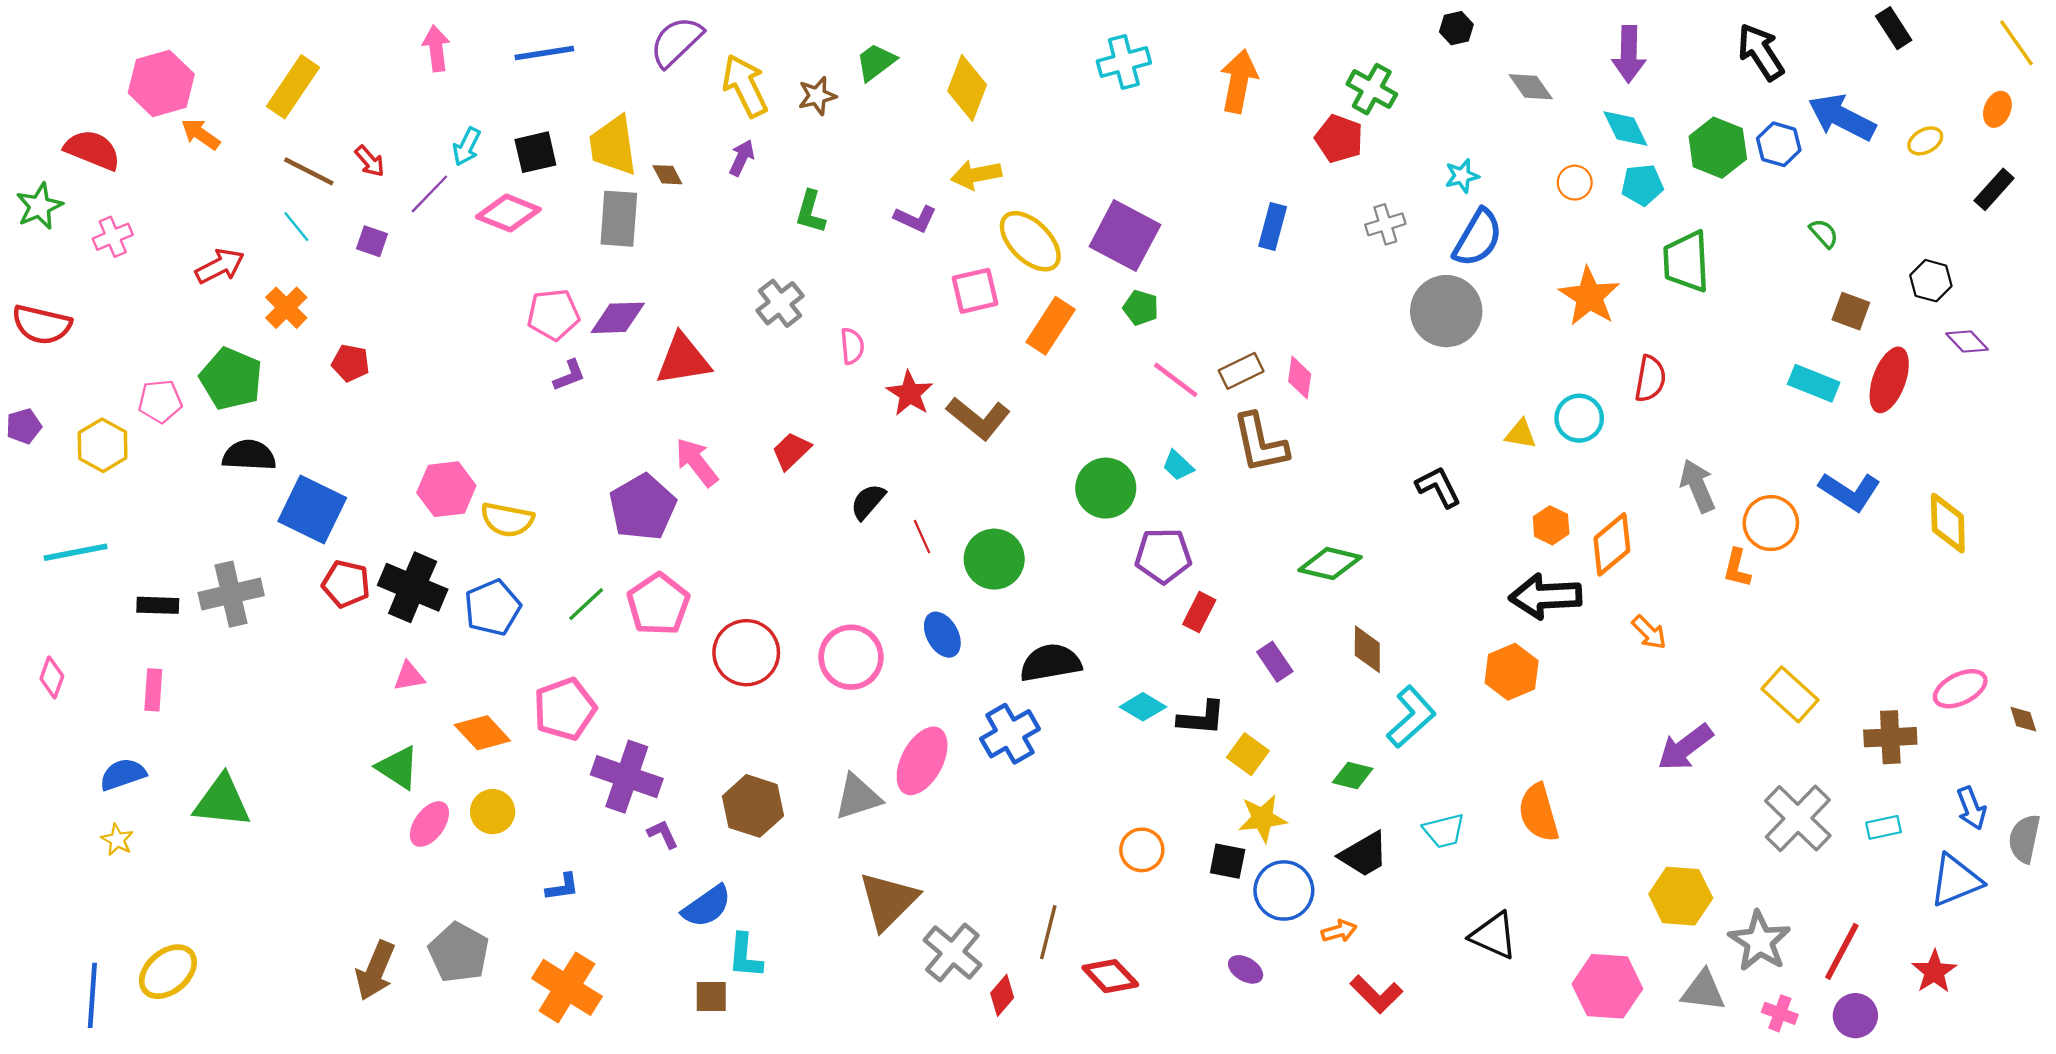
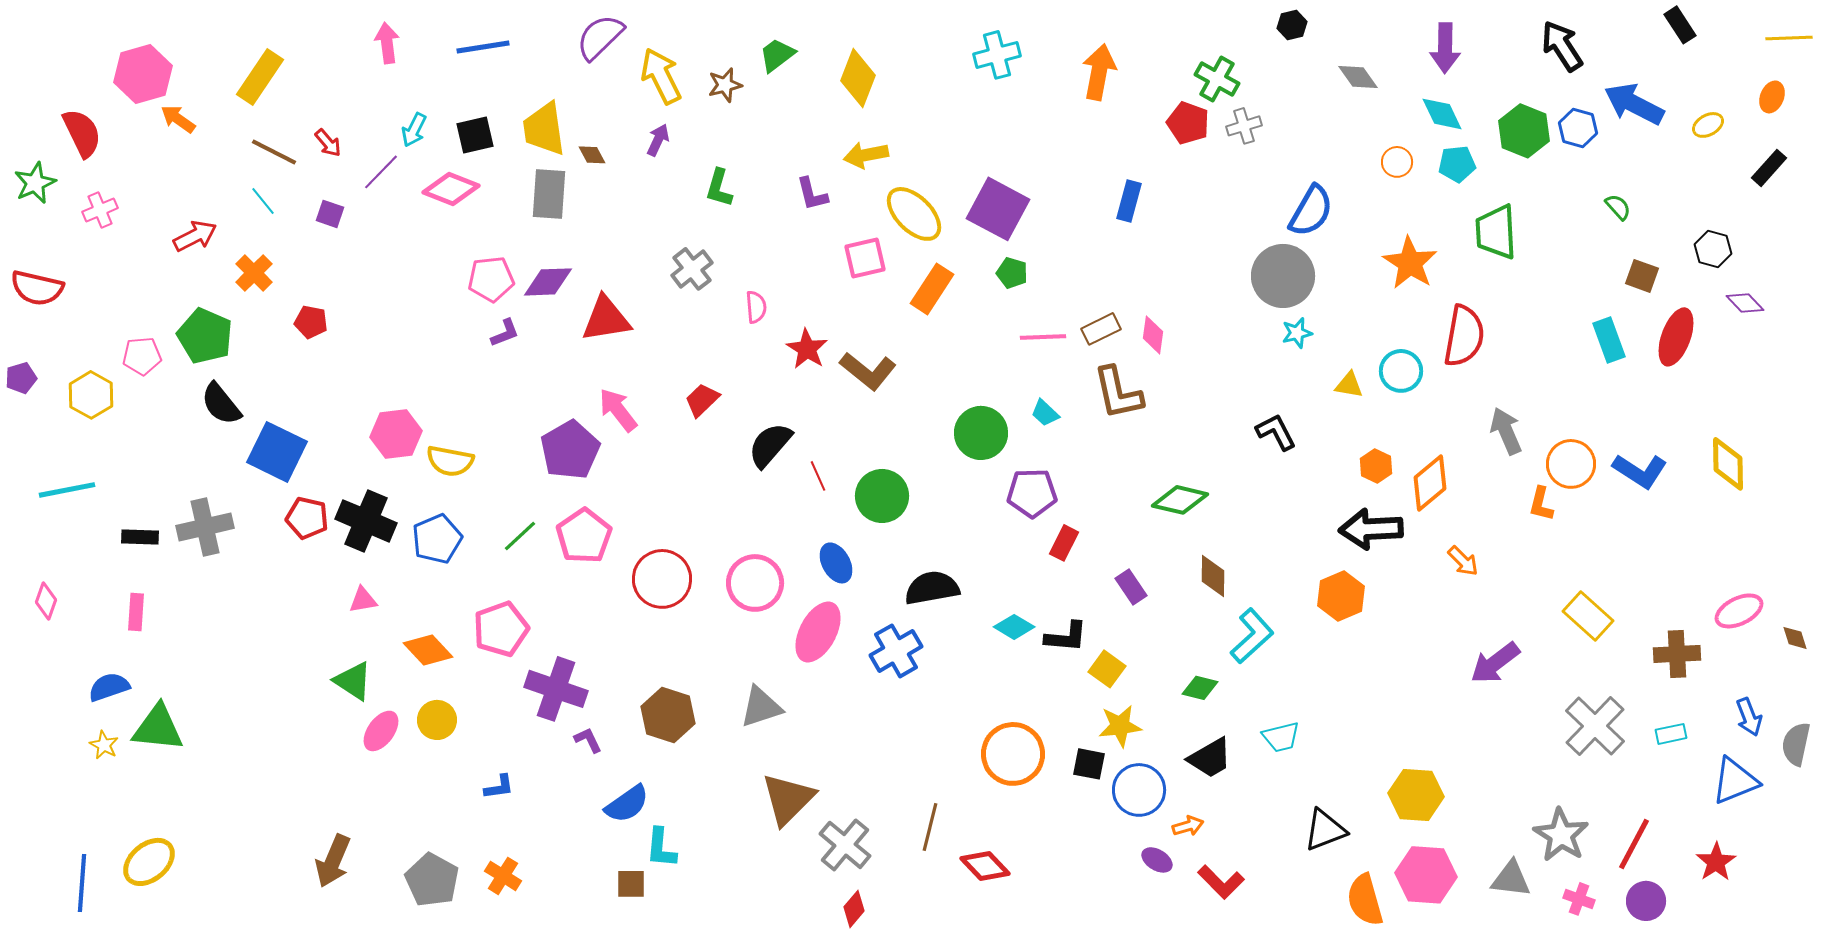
yellow line: (2017, 43) -> (1789, 38), turned -57
red semicircle: (92, 150) -> (82, 133), turned 42
cyan star: (1462, 176) -> (1297, 333), moved
purple L-shape: (915, 219) -> (812, 194), turned 51
gray cross: (1385, 224) -> (1244, 126), moved
red semicircle: (1650, 379) -> (1464, 336), size x1.5
pink line: (1176, 380) -> (1043, 337), turned -39
cyan rectangle: (1814, 383) -> (1609, 340), turned 48
black semicircle: (249, 455) -> (221, 404), turned -132
blue L-shape: (1850, 491) -> (1640, 471), moved
black semicircle: (868, 502) -> (770, 445), size x1.4
pink ellipse: (922, 761) -> (818, 632), moved
green triangle: (222, 801) -> (158, 728), moved
orange semicircle: (1539, 813) -> (1365, 900), moved
orange circle: (1142, 850) -> (1013, 754), size x1.6
yellow hexagon: (1681, 896) -> (1416, 795), moved
black triangle: (1494, 936) -> (1325, 830), turned -45
gray pentagon: (459, 952) -> (432, 880), moved
purple ellipse: (1246, 969) -> (1157, 860), moved
orange cross: (567, 987) -> (503, 876), size x0.6
red diamond: (1002, 995) -> (854, 909), moved

